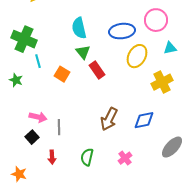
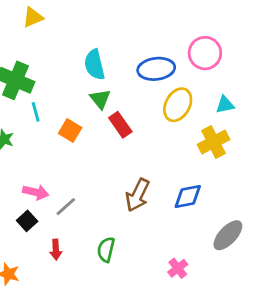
cyan triangle: (170, 48) -> (225, 105), moved
gray line: (59, 127) -> (66, 207), turned 49
pink cross: (125, 158) -> (178, 268), moved

